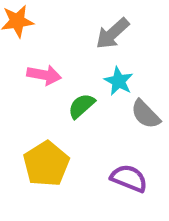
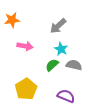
green semicircle: (81, 106) -> (52, 65), moved
gray semicircle: (146, 114) -> (74, 65), turned 147

